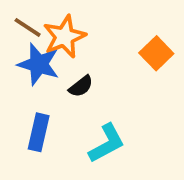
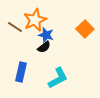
brown line: (28, 27) -> (15, 27), moved
blue star: (39, 64) -> (46, 35), moved, size x0.7

